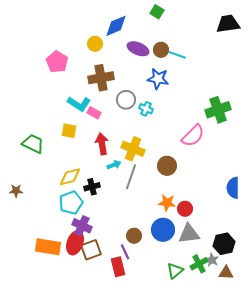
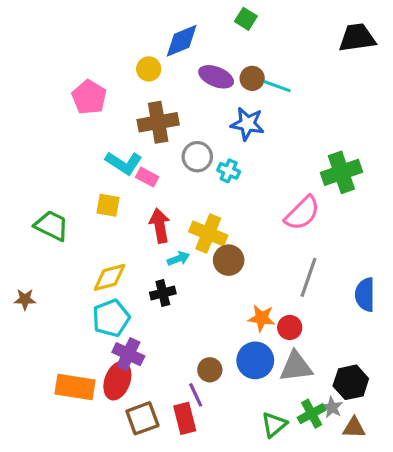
brown circle: (167, 166) -> (229, 260), moved
gray line: (131, 177) -> (309, 277), moved
black cross: (92, 187) -> (163, 293), moved
brown square: (91, 250) -> (142, 418), moved

